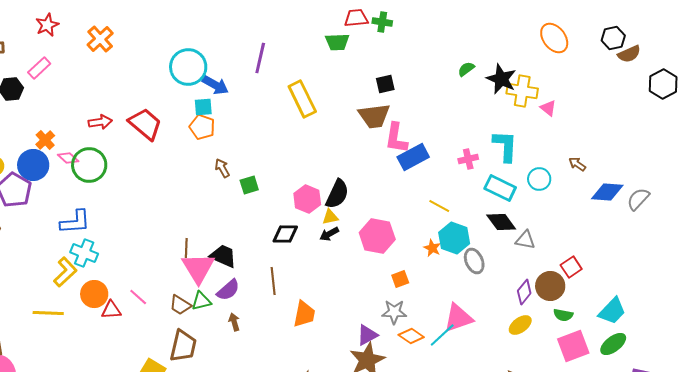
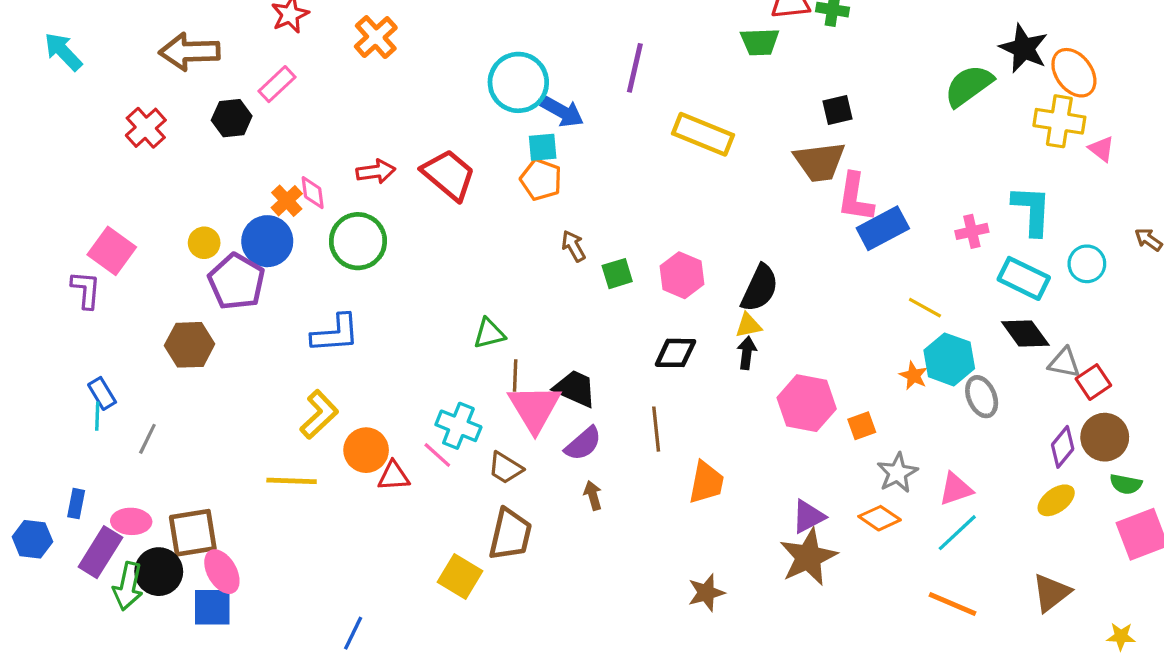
orange ellipse: (554, 38) -> (1074, 73), moved
green semicircle: (466, 69) -> (969, 86), size x1.8
black star: (501, 79) -> (1024, 48), moved
yellow rectangle: (302, 99) -> (703, 134), turned -42
pink diamond: (68, 158) -> (313, 193), moved, turned 40
pink hexagon: (307, 199) -> (682, 275), moved
black arrow: (329, 234) -> (747, 353), turned 126
pink hexagon: (377, 236) -> (807, 403), moved
cyan cross: (84, 253) -> (458, 426), moved
red square: (571, 267) -> (1093, 382), moved
green triangle: (201, 301) -> (489, 333), moved
gray star: (394, 312) -> (897, 473), moved, turned -30
pink triangle: (458, 318) -> (956, 489), size x0.7
cyan line: (442, 335) -> (957, 533), moved

